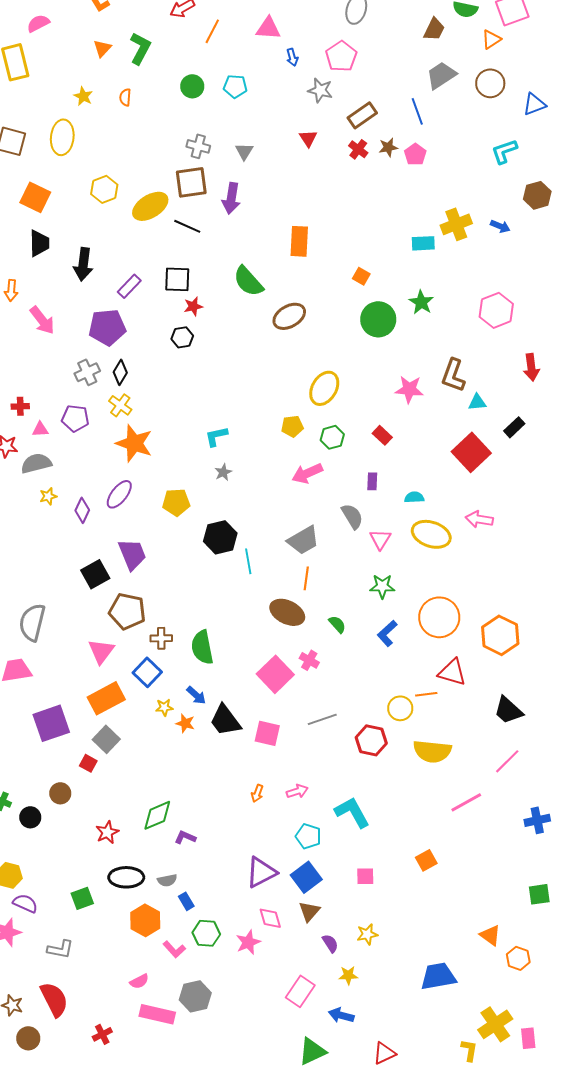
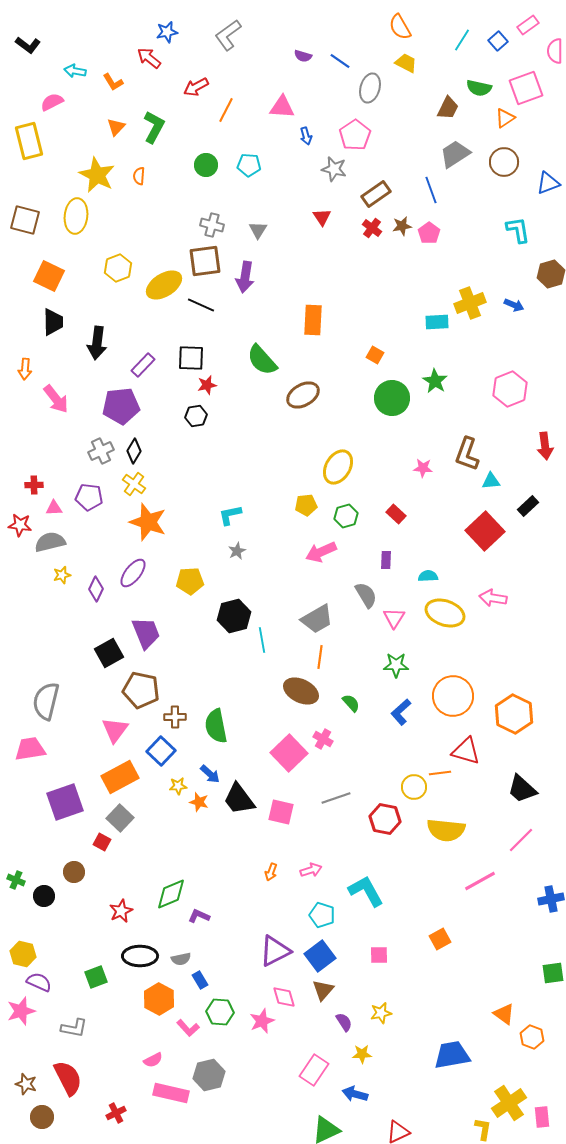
yellow star: (83, 96) -> (97, 175), size x1.8
cyan L-shape: (504, 151) -> (518, 230), turned 100
pink star: (409, 389) -> (423, 468), size x0.7

